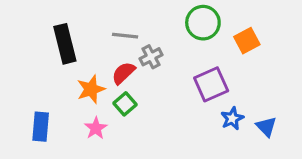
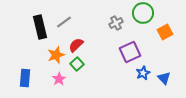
green circle: (203, 23) -> (143, 13), moved
gray line: (125, 36) -> (64, 22), moved, turned -42
orange square: (247, 41) -> (165, 32), moved
gray cross: (151, 57) -> (116, 23), moved

